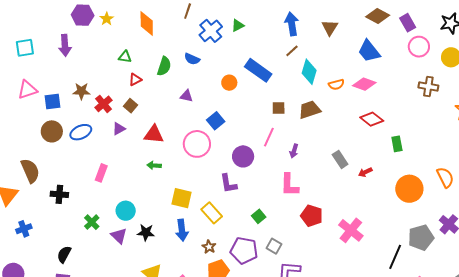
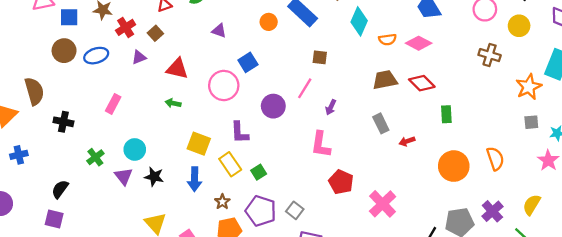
brown trapezoid: (310, 110) -> (385, 80), moved
purple L-shape: (228, 184) -> (240, 133), moved
green square: (259, 216) -> (259, 172), moved

